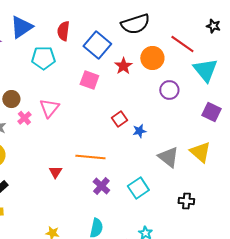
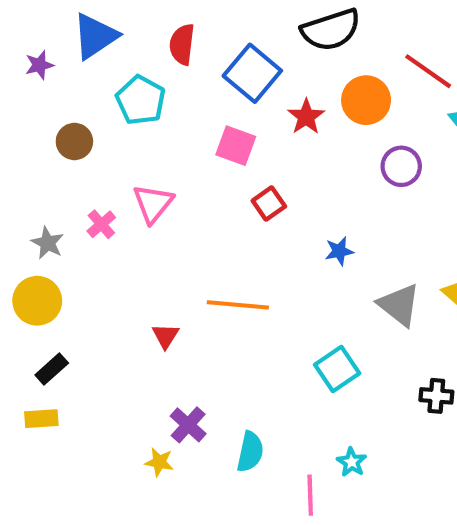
cyan pentagon: (43, 58) -> (141, 100), turned 30
brown circle: (11, 99) -> (74, 141), moved
red square: (119, 119) -> (269, 204), moved
purple cross: (101, 186) -> (188, 425), moved

